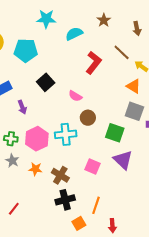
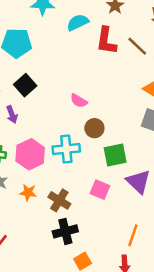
red L-shape: (94, 63) -> (106, 41), moved, turned 150
black square: (46, 82) -> (25, 85), moved
green square: (115, 133) -> (115, 155), moved, turned -30
orange line: (96, 205) -> (133, 235), moved

